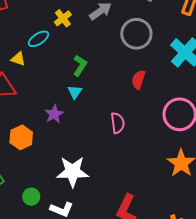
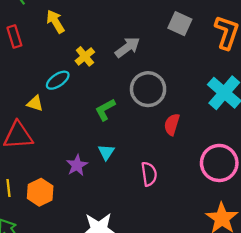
gray circle: (136, 34) -> (148, 89), moved
green L-shape: (80, 65) -> (105, 110), turned -150
cyan triangle: (75, 92) -> (106, 152), moved

